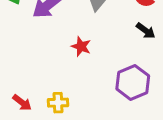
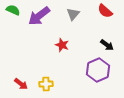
black arrow: (146, 31) -> (107, 45), moved

